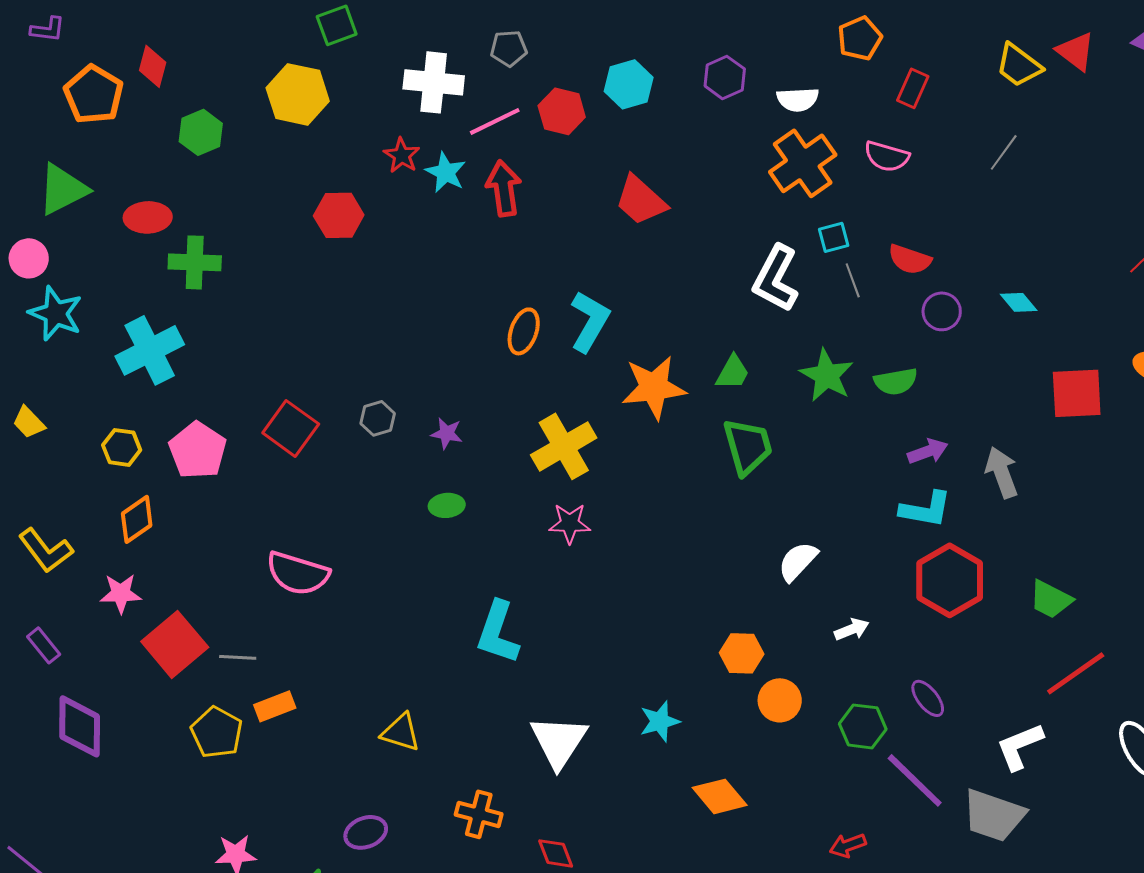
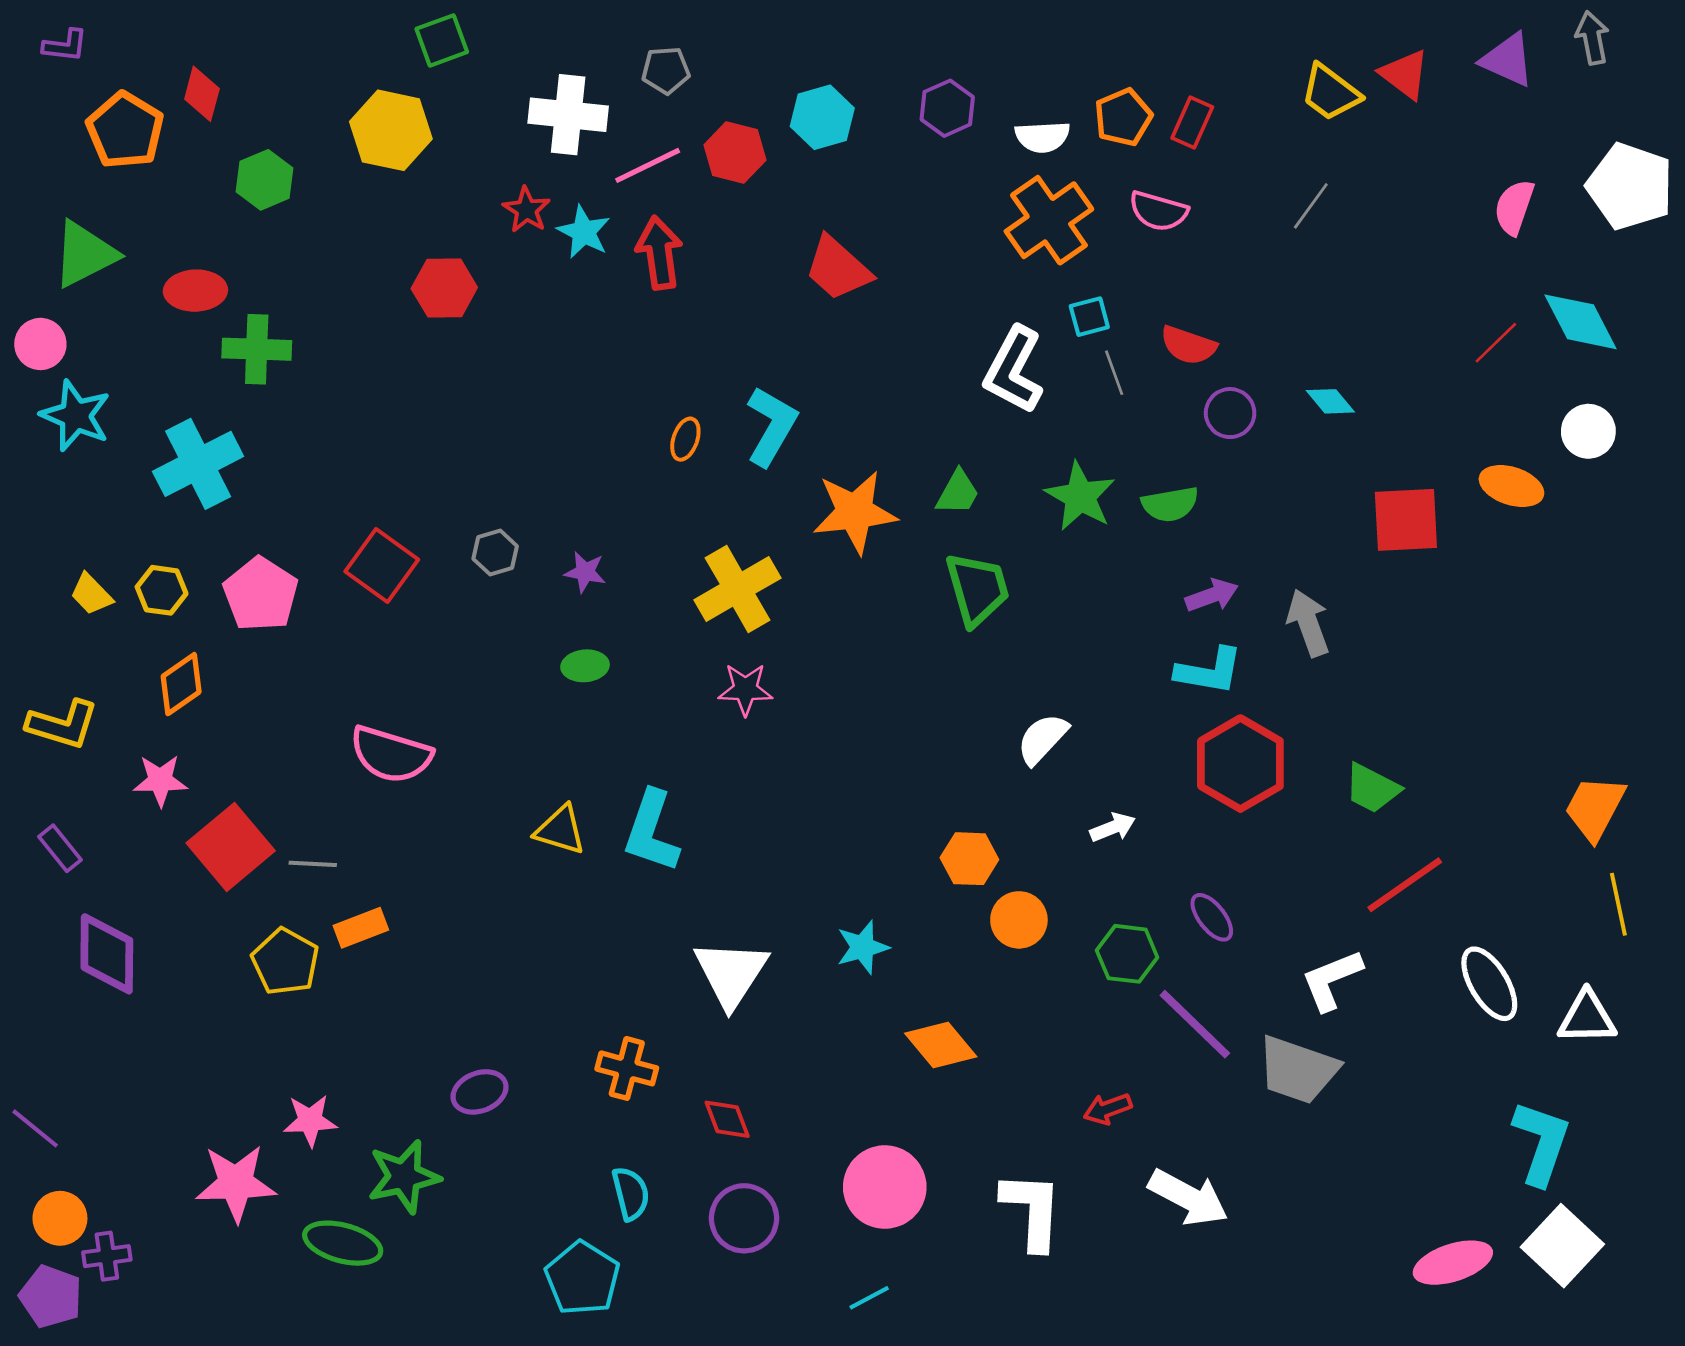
orange pentagon: (860, 38) -> (1123, 117), moved
orange ellipse: (524, 331) -> (685, 439), size x0.7
yellow trapezoid: (29, 422) -> (91, 594), moved
yellow L-shape: (46, 550) -> (63, 724), turned -36
yellow triangle: (401, 732) -> (560, 830), moved

